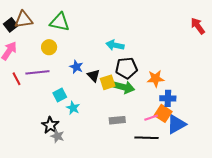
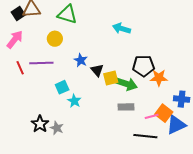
cyan arrow: (115, 45) -> (122, 29), moved
black pentagon: (126, 68) -> (143, 66), moved
blue cross: (168, 98) -> (182, 99), moved
gray rectangle: (117, 120) -> (126, 107), moved
black star: (50, 125) -> (40, 124), moved

